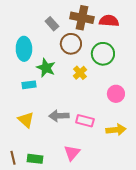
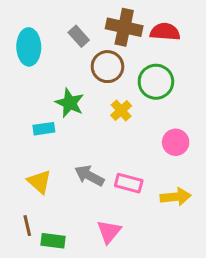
cyan ellipse: (24, 49) -> (29, 47), moved
gray arrow: (59, 116) -> (89, 176), turned 30
brown line: (13, 158) -> (27, 226), moved

